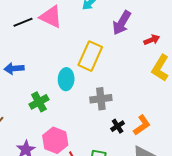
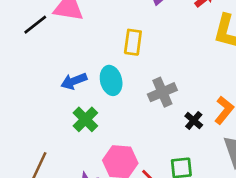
yellow rectangle: (90, 56) -> (133, 42), size x0.7
blue arrow: (14, 68) -> (74, 81), moved

